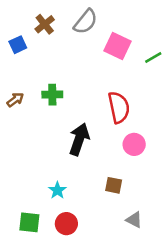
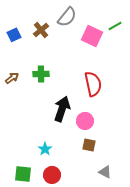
brown cross: (45, 24) -> (41, 30), moved
green line: (153, 58) -> (115, 26), moved
pink circle: (134, 144) -> (85, 121), moved

